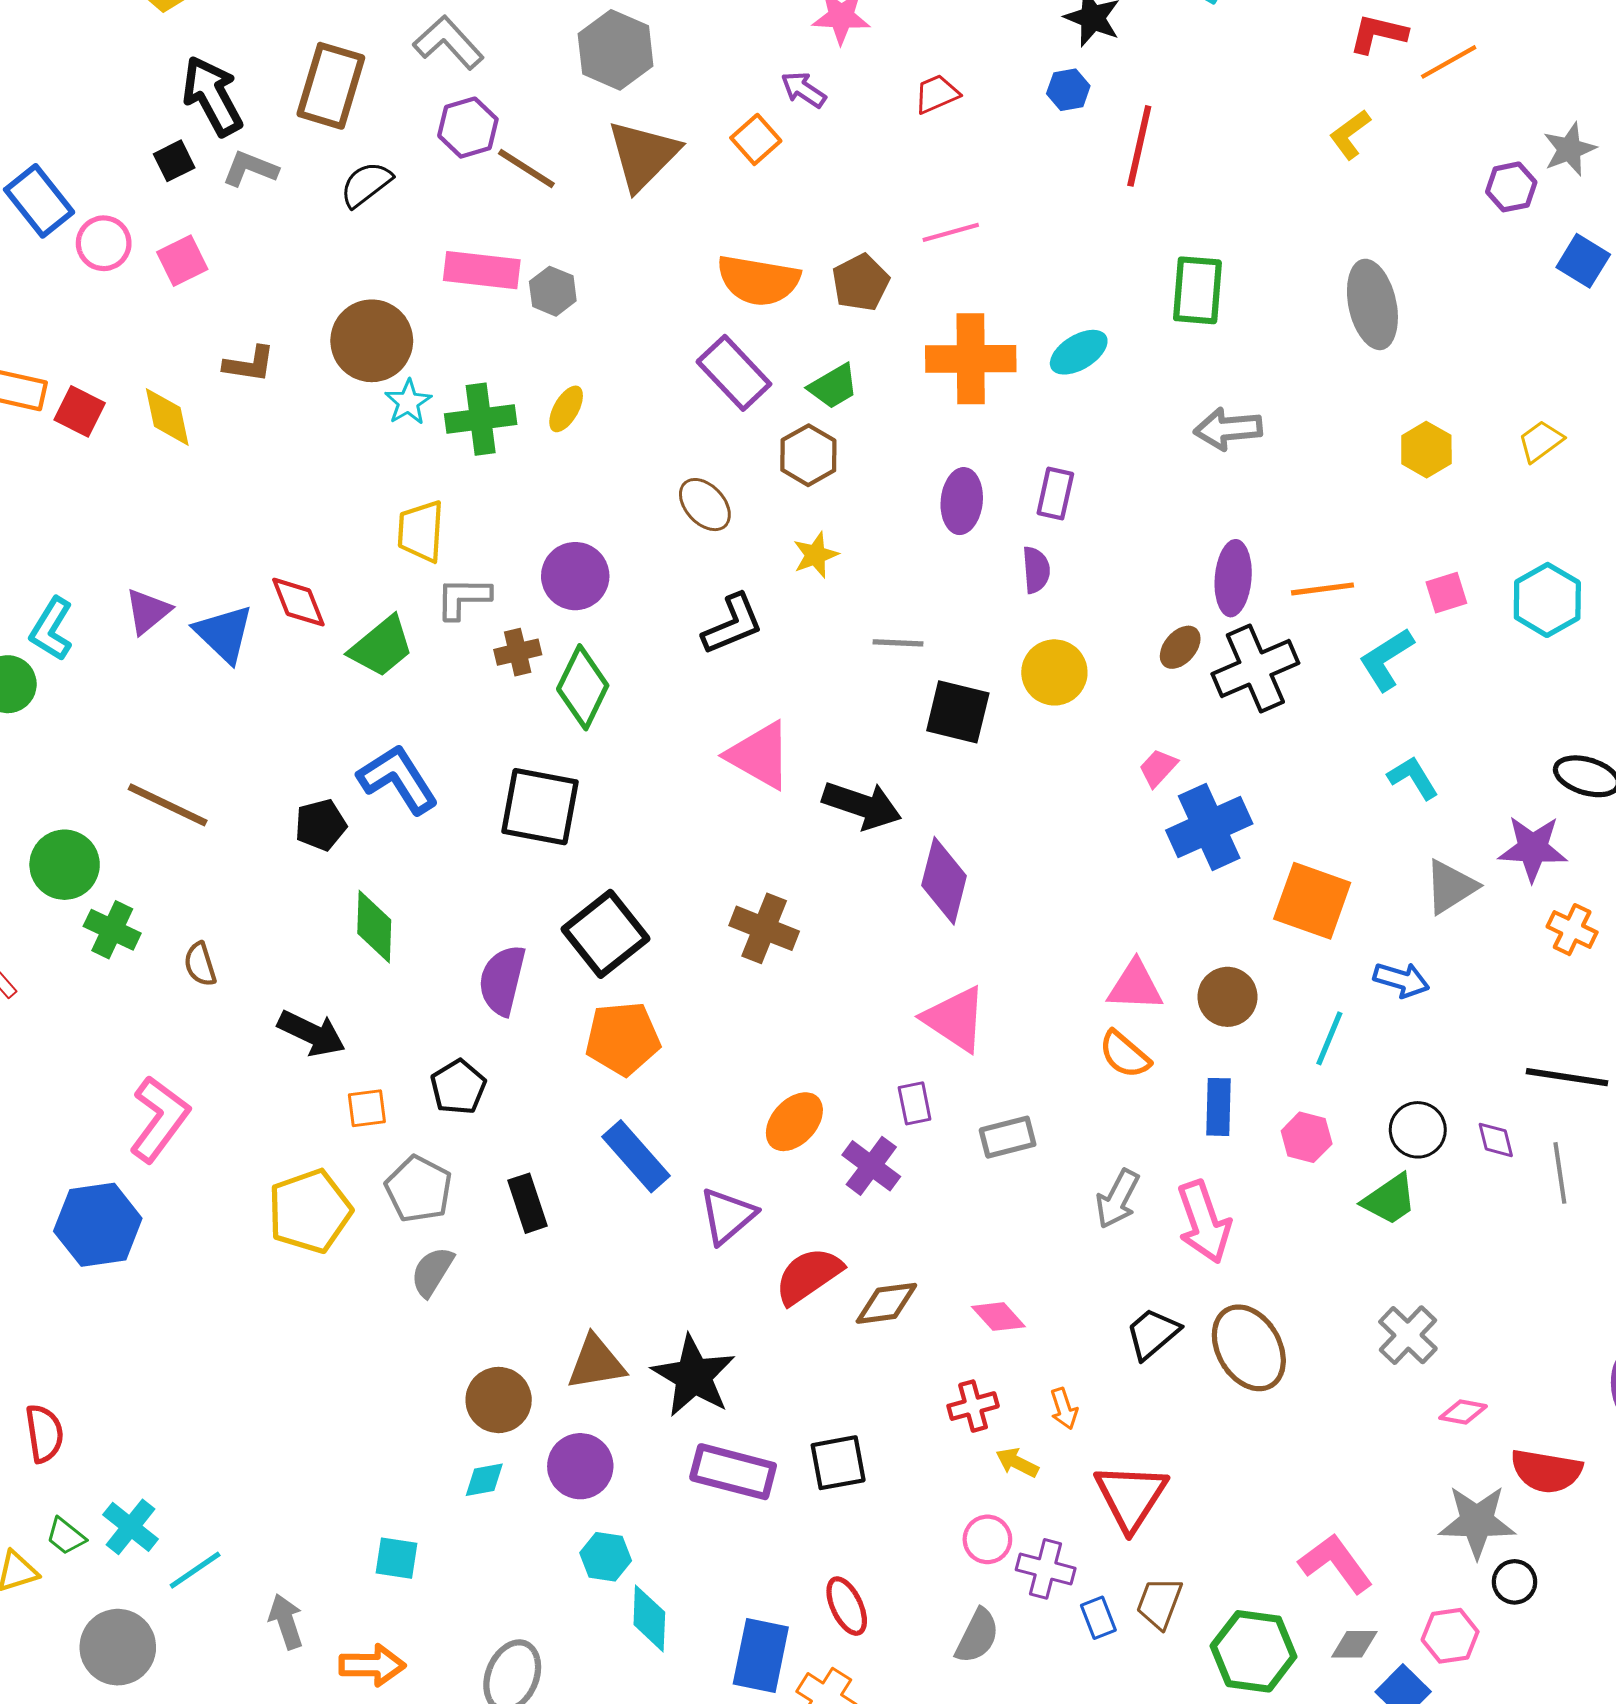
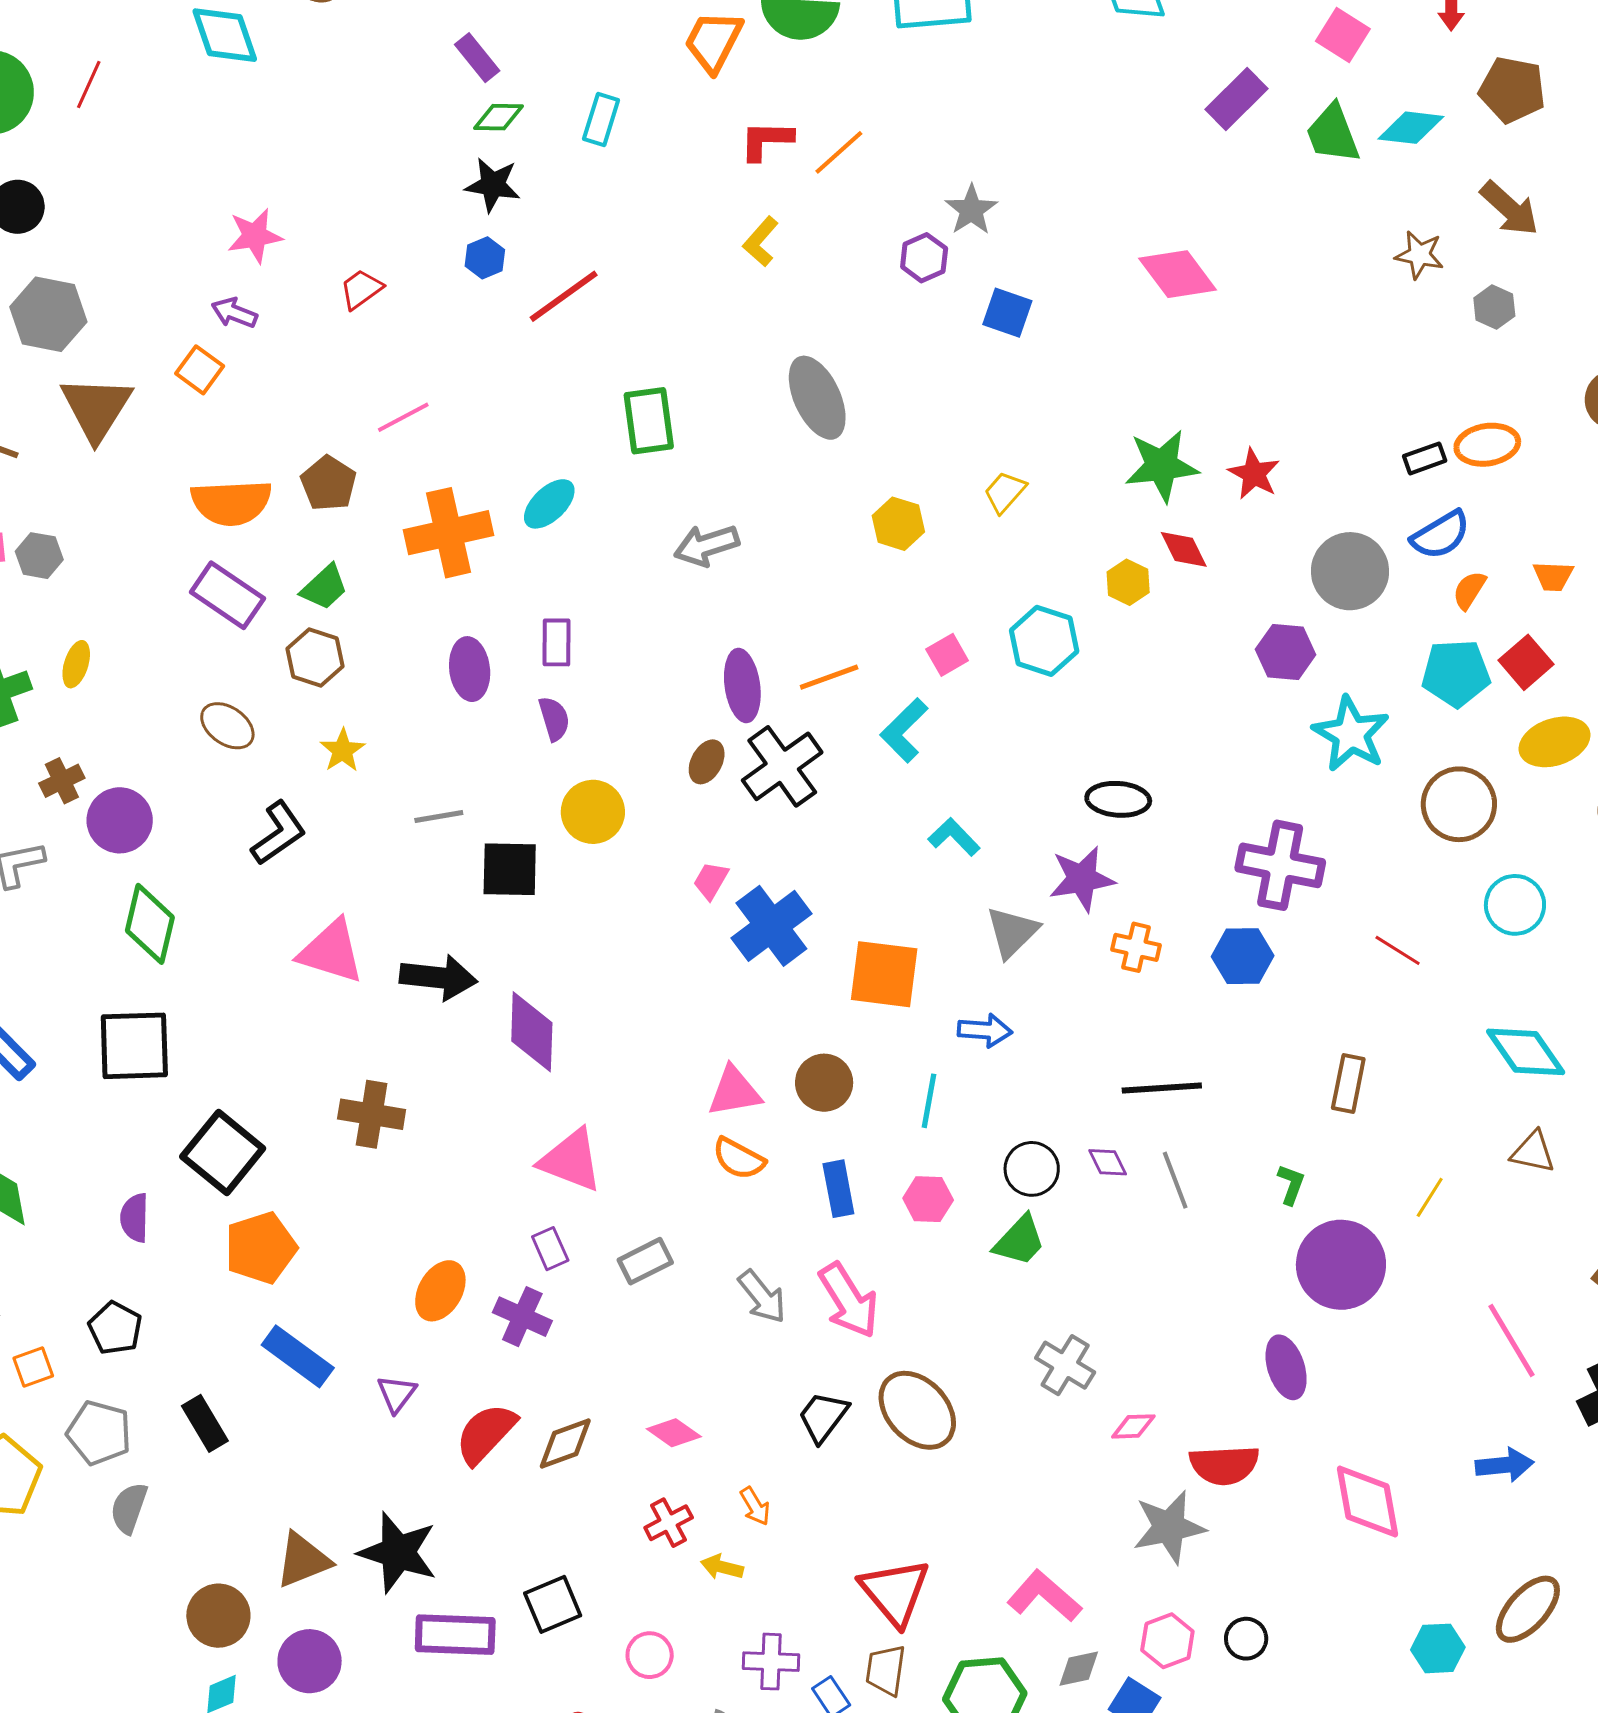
red line: (1139, 146) -> (564, 296), turned 54
brown cross: (518, 652) -> (62, 781), moved
purple semicircle: (502, 980) -> (135, 1218), size x0.7
gray arrow: (1118, 1199) -> (762, 1297), turned -54
purple triangle: (727, 1216) -> (397, 1394), size x0.7
red triangle: (1131, 1497) -> (895, 1592), moved
pink circle: (987, 1539) -> (650, 1655), moved
black circle: (1515, 1582) -> (1246, 1639), moved

